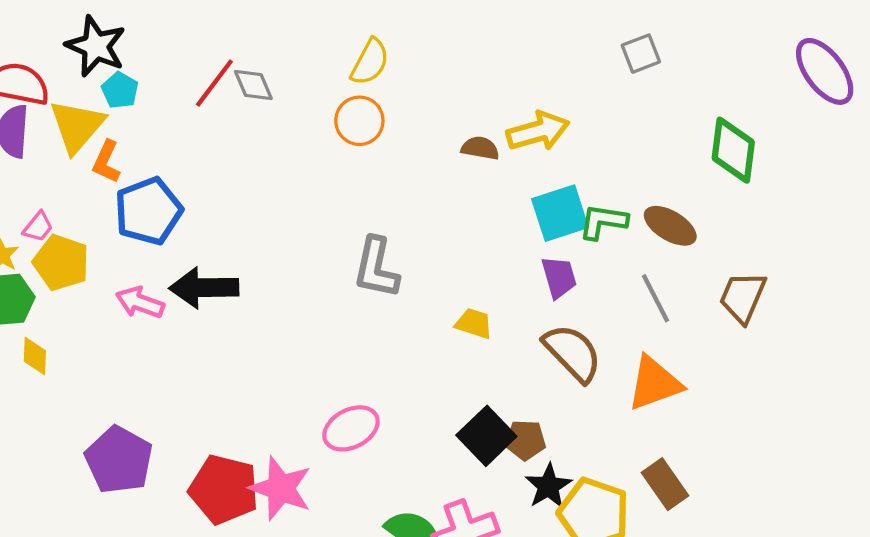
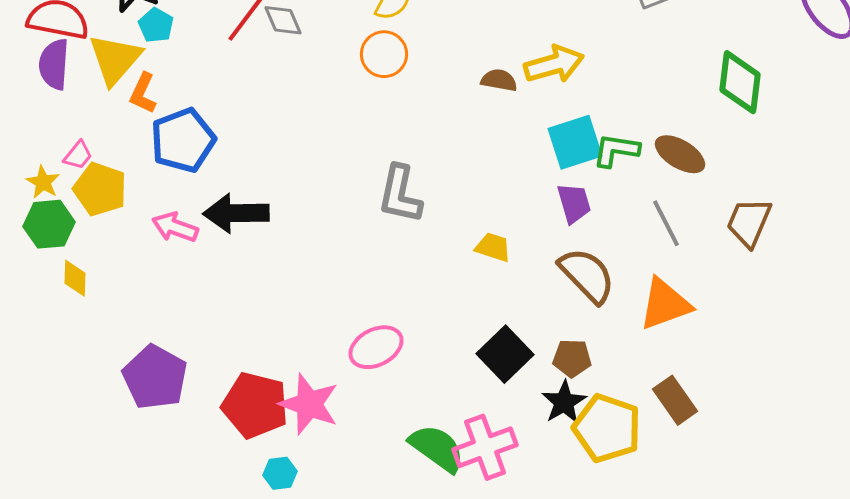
brown pentagon: (525, 440) -> (572, 358), moved

